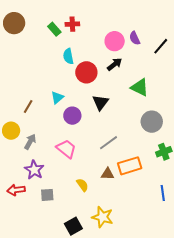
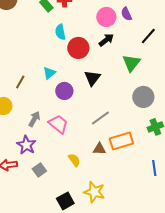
black line: (161, 46) -> (148, 36), moved
green triangle: (140, 87) -> (131, 63), turned 42
gray arrow: (30, 142) -> (34, 119), moved
gray square: (47, 195) -> (39, 170), turned -32

